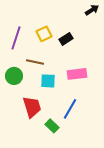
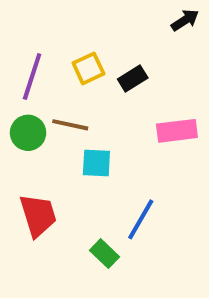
pink rectangle: (77, 74) -> (177, 131), moved
green circle: (14, 76) -> (28, 133), moved
red trapezoid: (32, 107) -> (38, 215), moved

